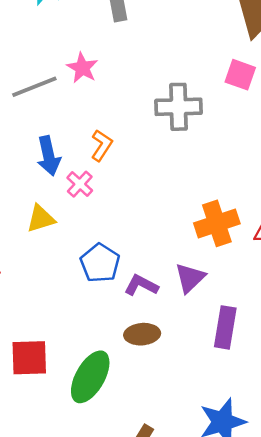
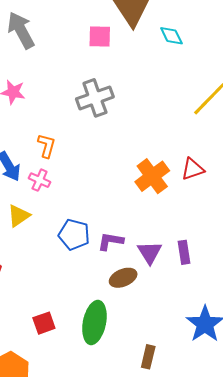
pink square: (240, 75) -> (100, 36), moved
purple triangle: (190, 278) -> (150, 252), moved
purple rectangle: (225, 327) -> (184, 252), size x0.7
red square: (29, 358) -> (44, 323), size x0.7

